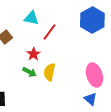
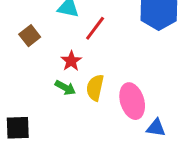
pink ellipse: (94, 75) -> (132, 101), moved
blue triangle: (90, 99) -> (156, 128), turned -32

